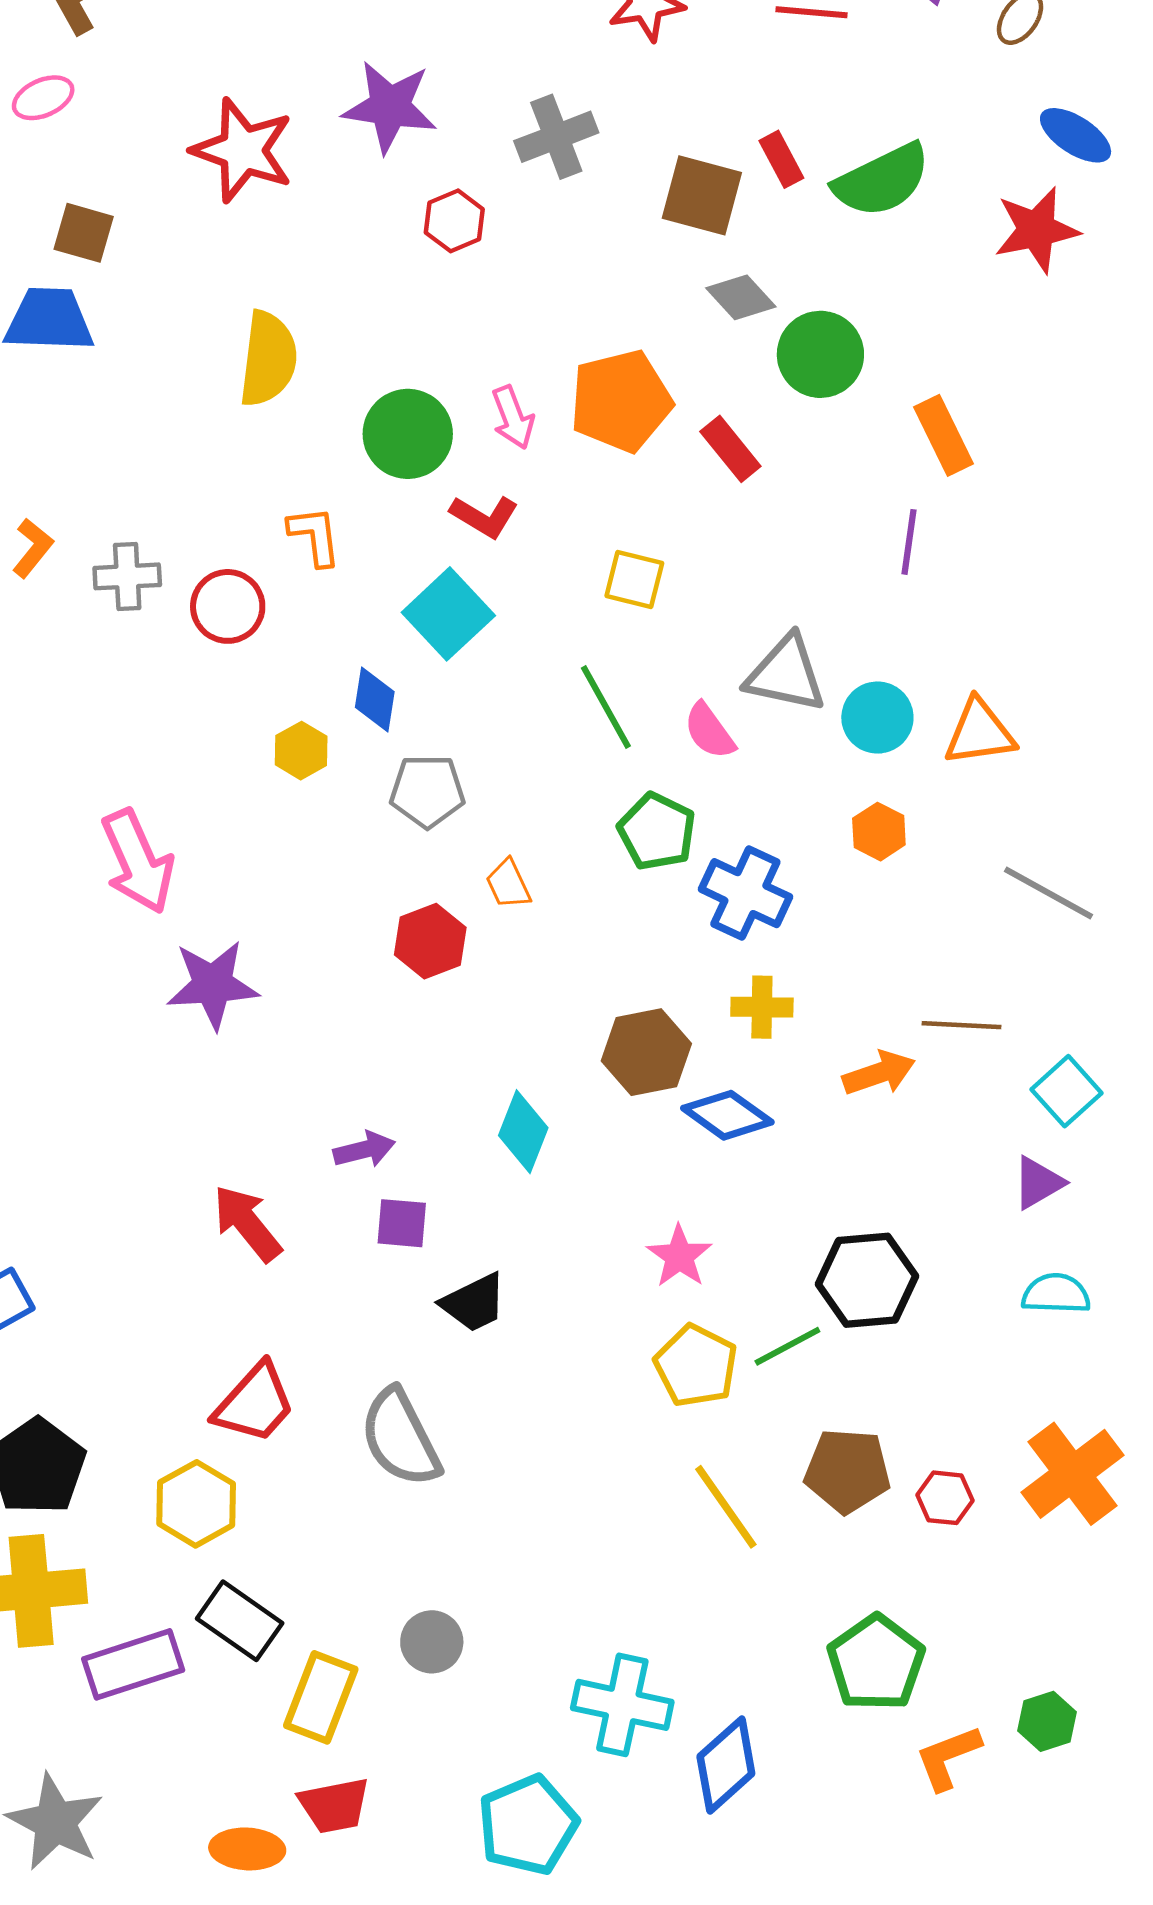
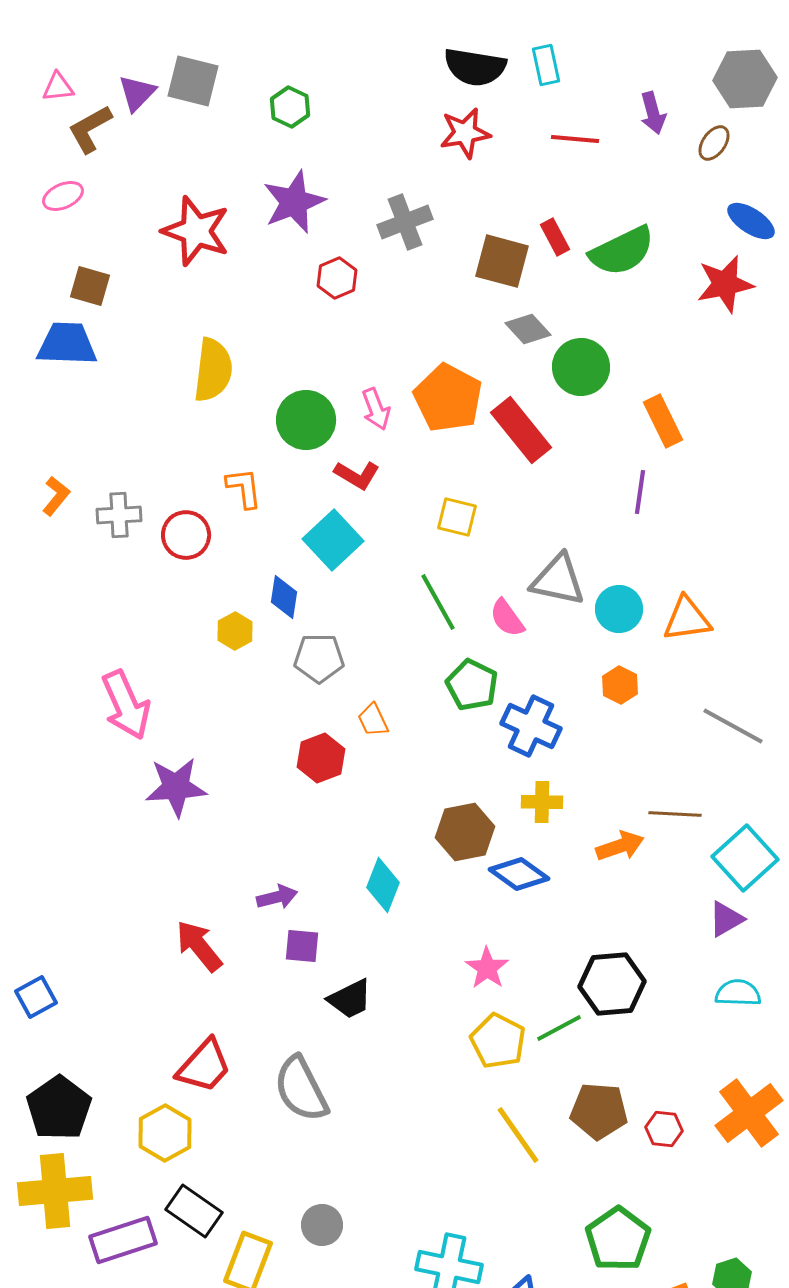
purple star: (390, 107) -> (294, 202), turned -30
orange pentagon: (621, 401) -> (448, 398), turned -30
red rectangle: (730, 449) -> (521, 430), size x1.5
cyan square: (1067, 1091) -> (745, 858), size x1.4

